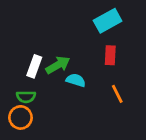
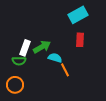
orange line: (117, 94) -> (65, 70), moved
green semicircle: (26, 97) -> (19, 61), moved

